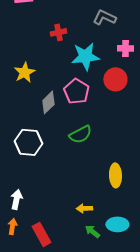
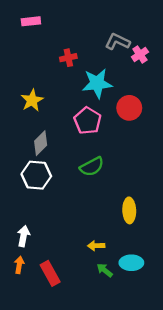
pink cross: (125, 48) -> (140, 54), moved, turned -35
gray diamond: (48, 102) -> (41, 143), moved

